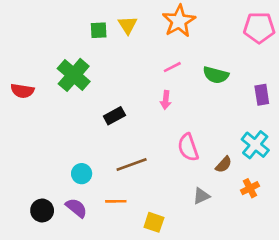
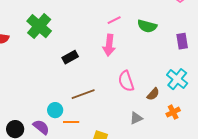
pink arrow: (166, 100) -> (109, 45), size x1.5
cyan circle: (82, 174) -> (55, 110), moved

